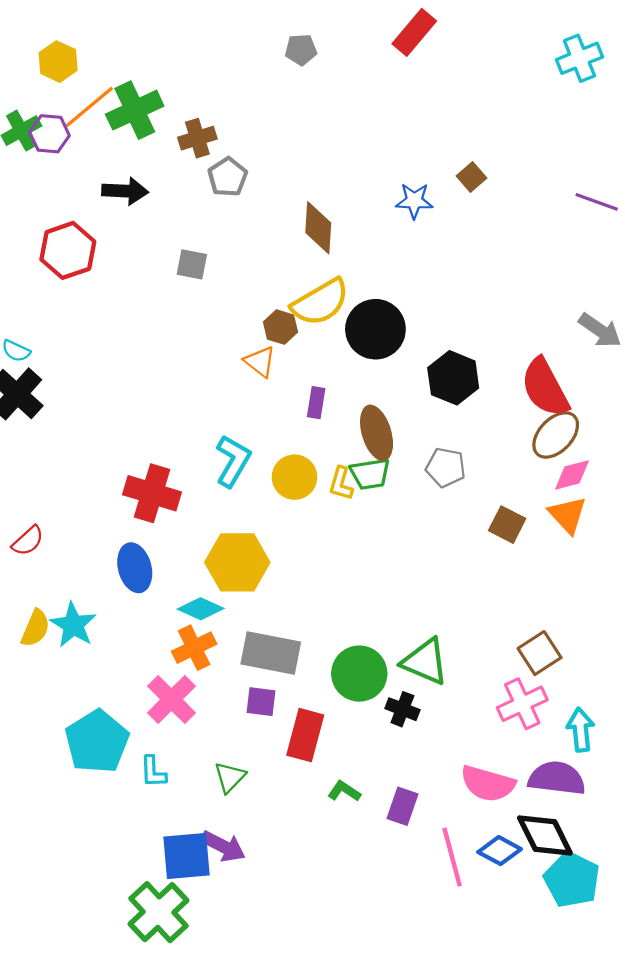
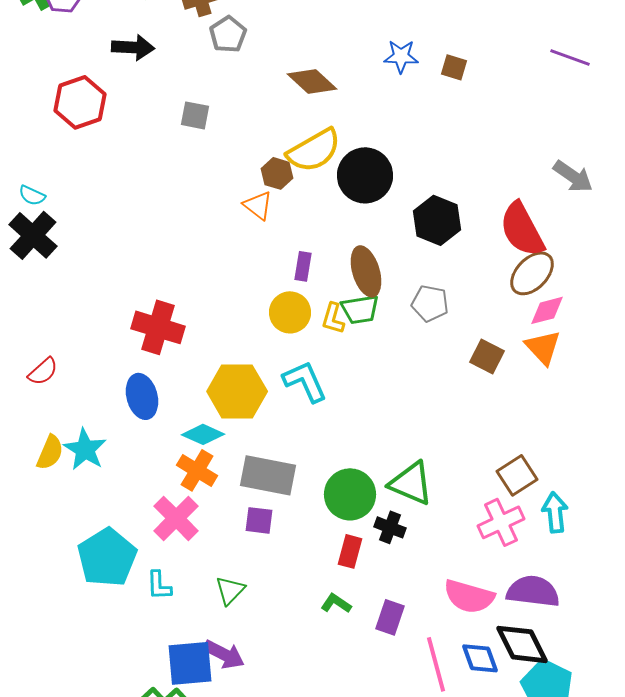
brown square: (472, 177) -> (454, 67), moved, turned -32
brown diamond: (318, 228) -> (312, 81), turned -51
purple rectangle: (316, 403) -> (303, 266), moved
cyan L-shape: (233, 461) -> (305, 381), moved, turned -54
orange cross: (194, 648) -> (197, 470), turned -33
cyan arrow: (581, 730) -> (555, 512), moved
red rectangle: (305, 735) -> (350, 551), moved, size x0.7
blue diamond: (500, 851) -> (480, 658), turned 42

